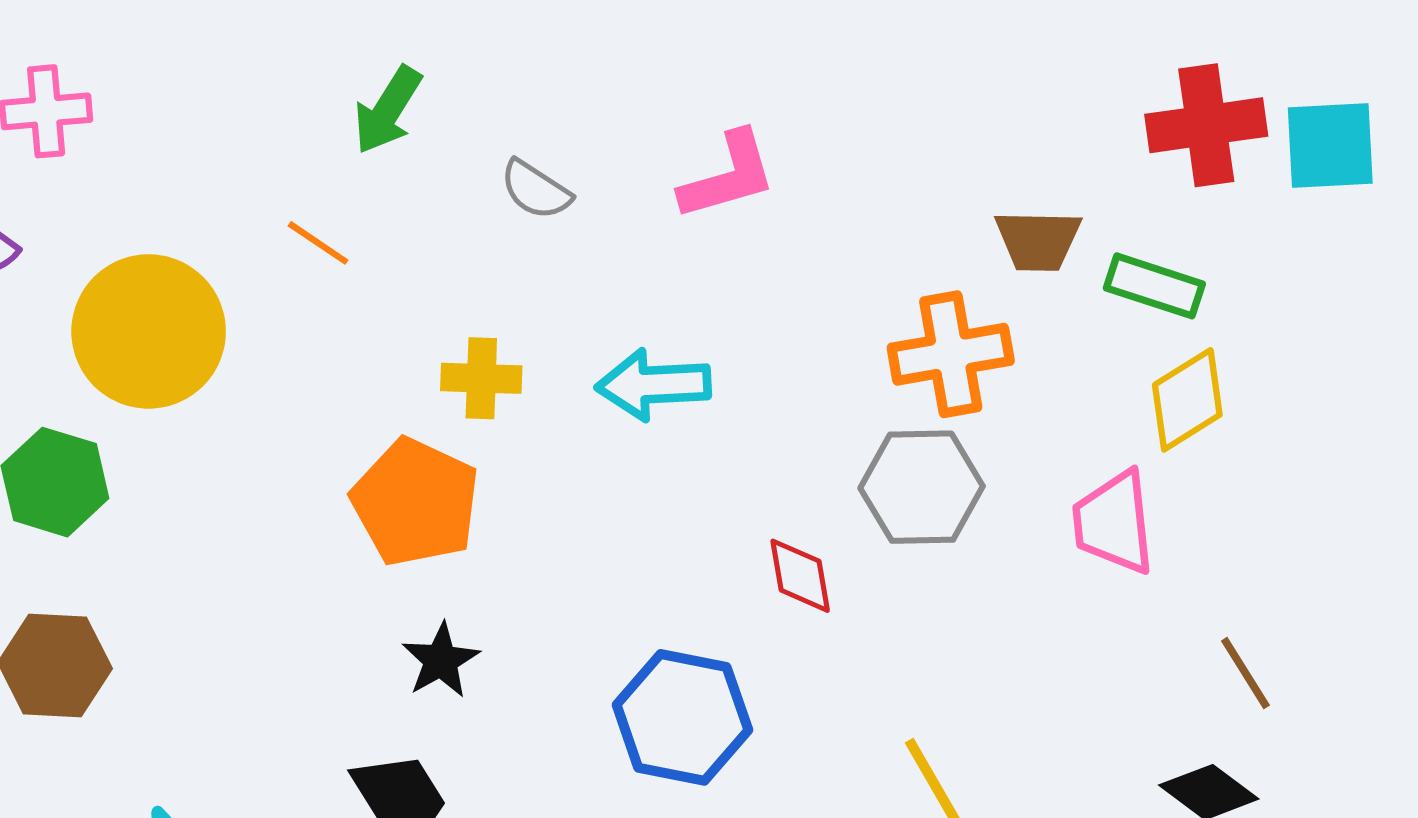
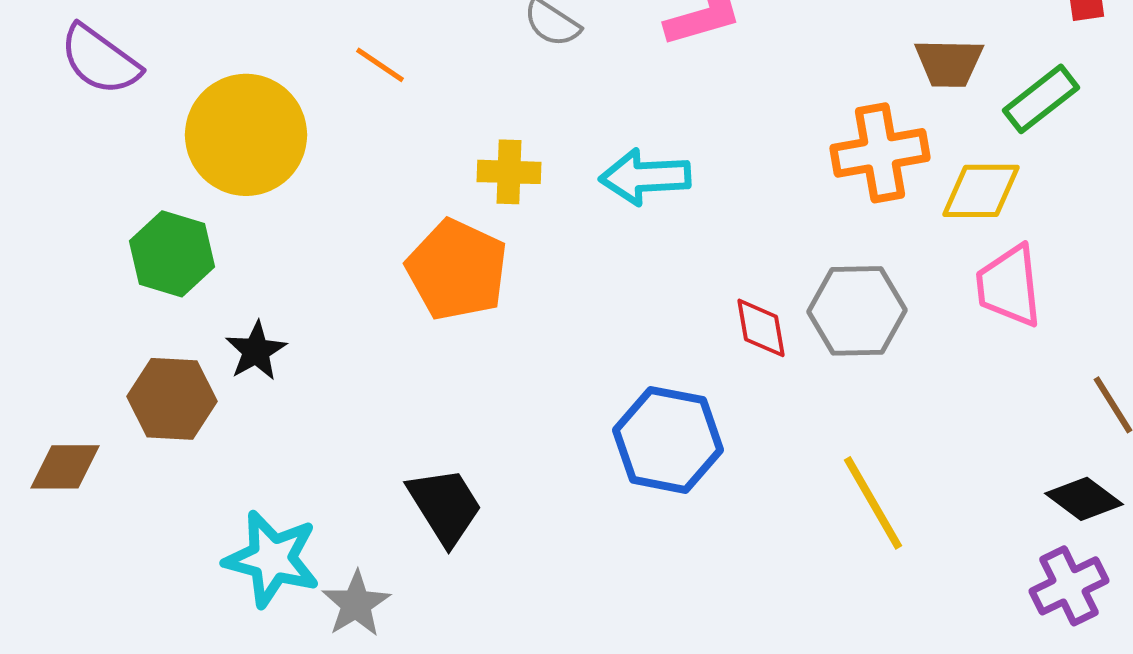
green rectangle: (1154, 286) -> (1041, 99), turned -56
yellow diamond: (1187, 400) -> (981, 191), moved, turned 32
gray hexagon: (922, 487) -> (857, 311), moved
black star: (441, 660) -> (256, 351), moved

